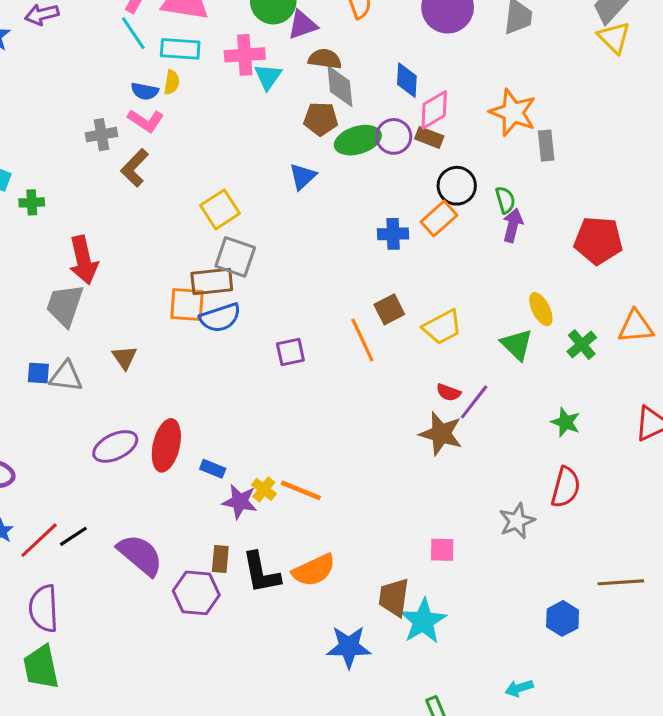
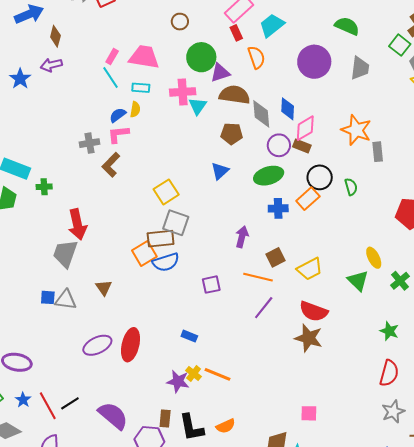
cyan rectangle: (180, 49) -> (141, 88), size x0.7
brown semicircle: (325, 59) -> (235, 95), size x1.4
gray diamond: (340, 86) -> (261, 114), moved
blue semicircle: (145, 91) -> (118, 115), turned 132
pink L-shape: (146, 121) -> (118, 134), turned 140
green ellipse: (358, 140) -> (269, 176), moved
purple arrow: (513, 225) -> (242, 237), moved
orange square: (187, 305) -> (144, 254), turned -35
orange line: (362, 340) -> (258, 277), turned -52
red semicircle: (448, 392) -> (314, 311), size x1.8
purple line: (474, 402) -> (264, 308), moved
blue rectangle: (213, 469) -> (189, 336), moved
gray star: (517, 521) -> (393, 412), moved
red line: (39, 540) -> (48, 406), turned -76
orange semicircle: (314, 570) -> (226, 426), size x0.7

